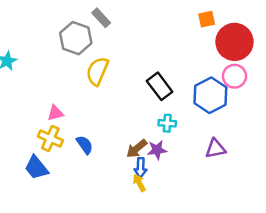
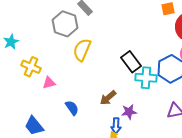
cyan cross: (167, 123) -> (146, 78), moved, size x1.5
yellow cross: (50, 138) -> (31, 67), moved
brown arrow: (137, 149) -> (108, 98), moved

